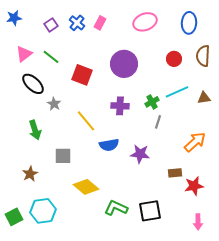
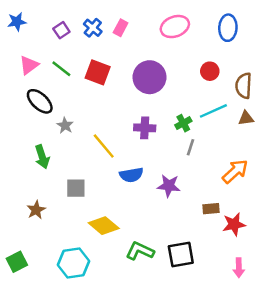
brown semicircle: (203, 56) -> (244, 86), moved
red square: (82, 75) -> (98, 72), moved
cyan hexagon: (43, 211) -> (73, 263), moved

